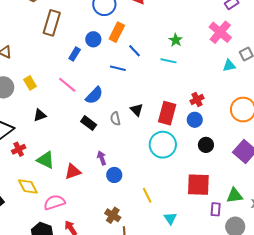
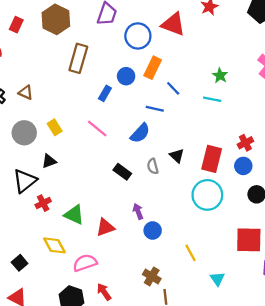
blue semicircle: (94, 95) -> (140, 133), moved
black triangle: (40, 115) -> (49, 161), moved

